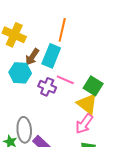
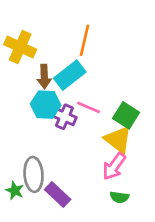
cyan rectangle: (51, 56) -> (70, 75), turned 30
brown arrow: (32, 57) -> (44, 76), turned -36
cyan hexagon: (20, 73) -> (46, 105), moved

